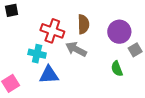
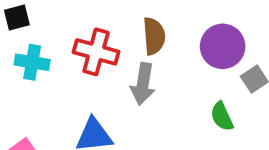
gray arrow: (76, 49) -> (143, 84), turned -105
cyan cross: (37, 54) -> (32, 62), moved

